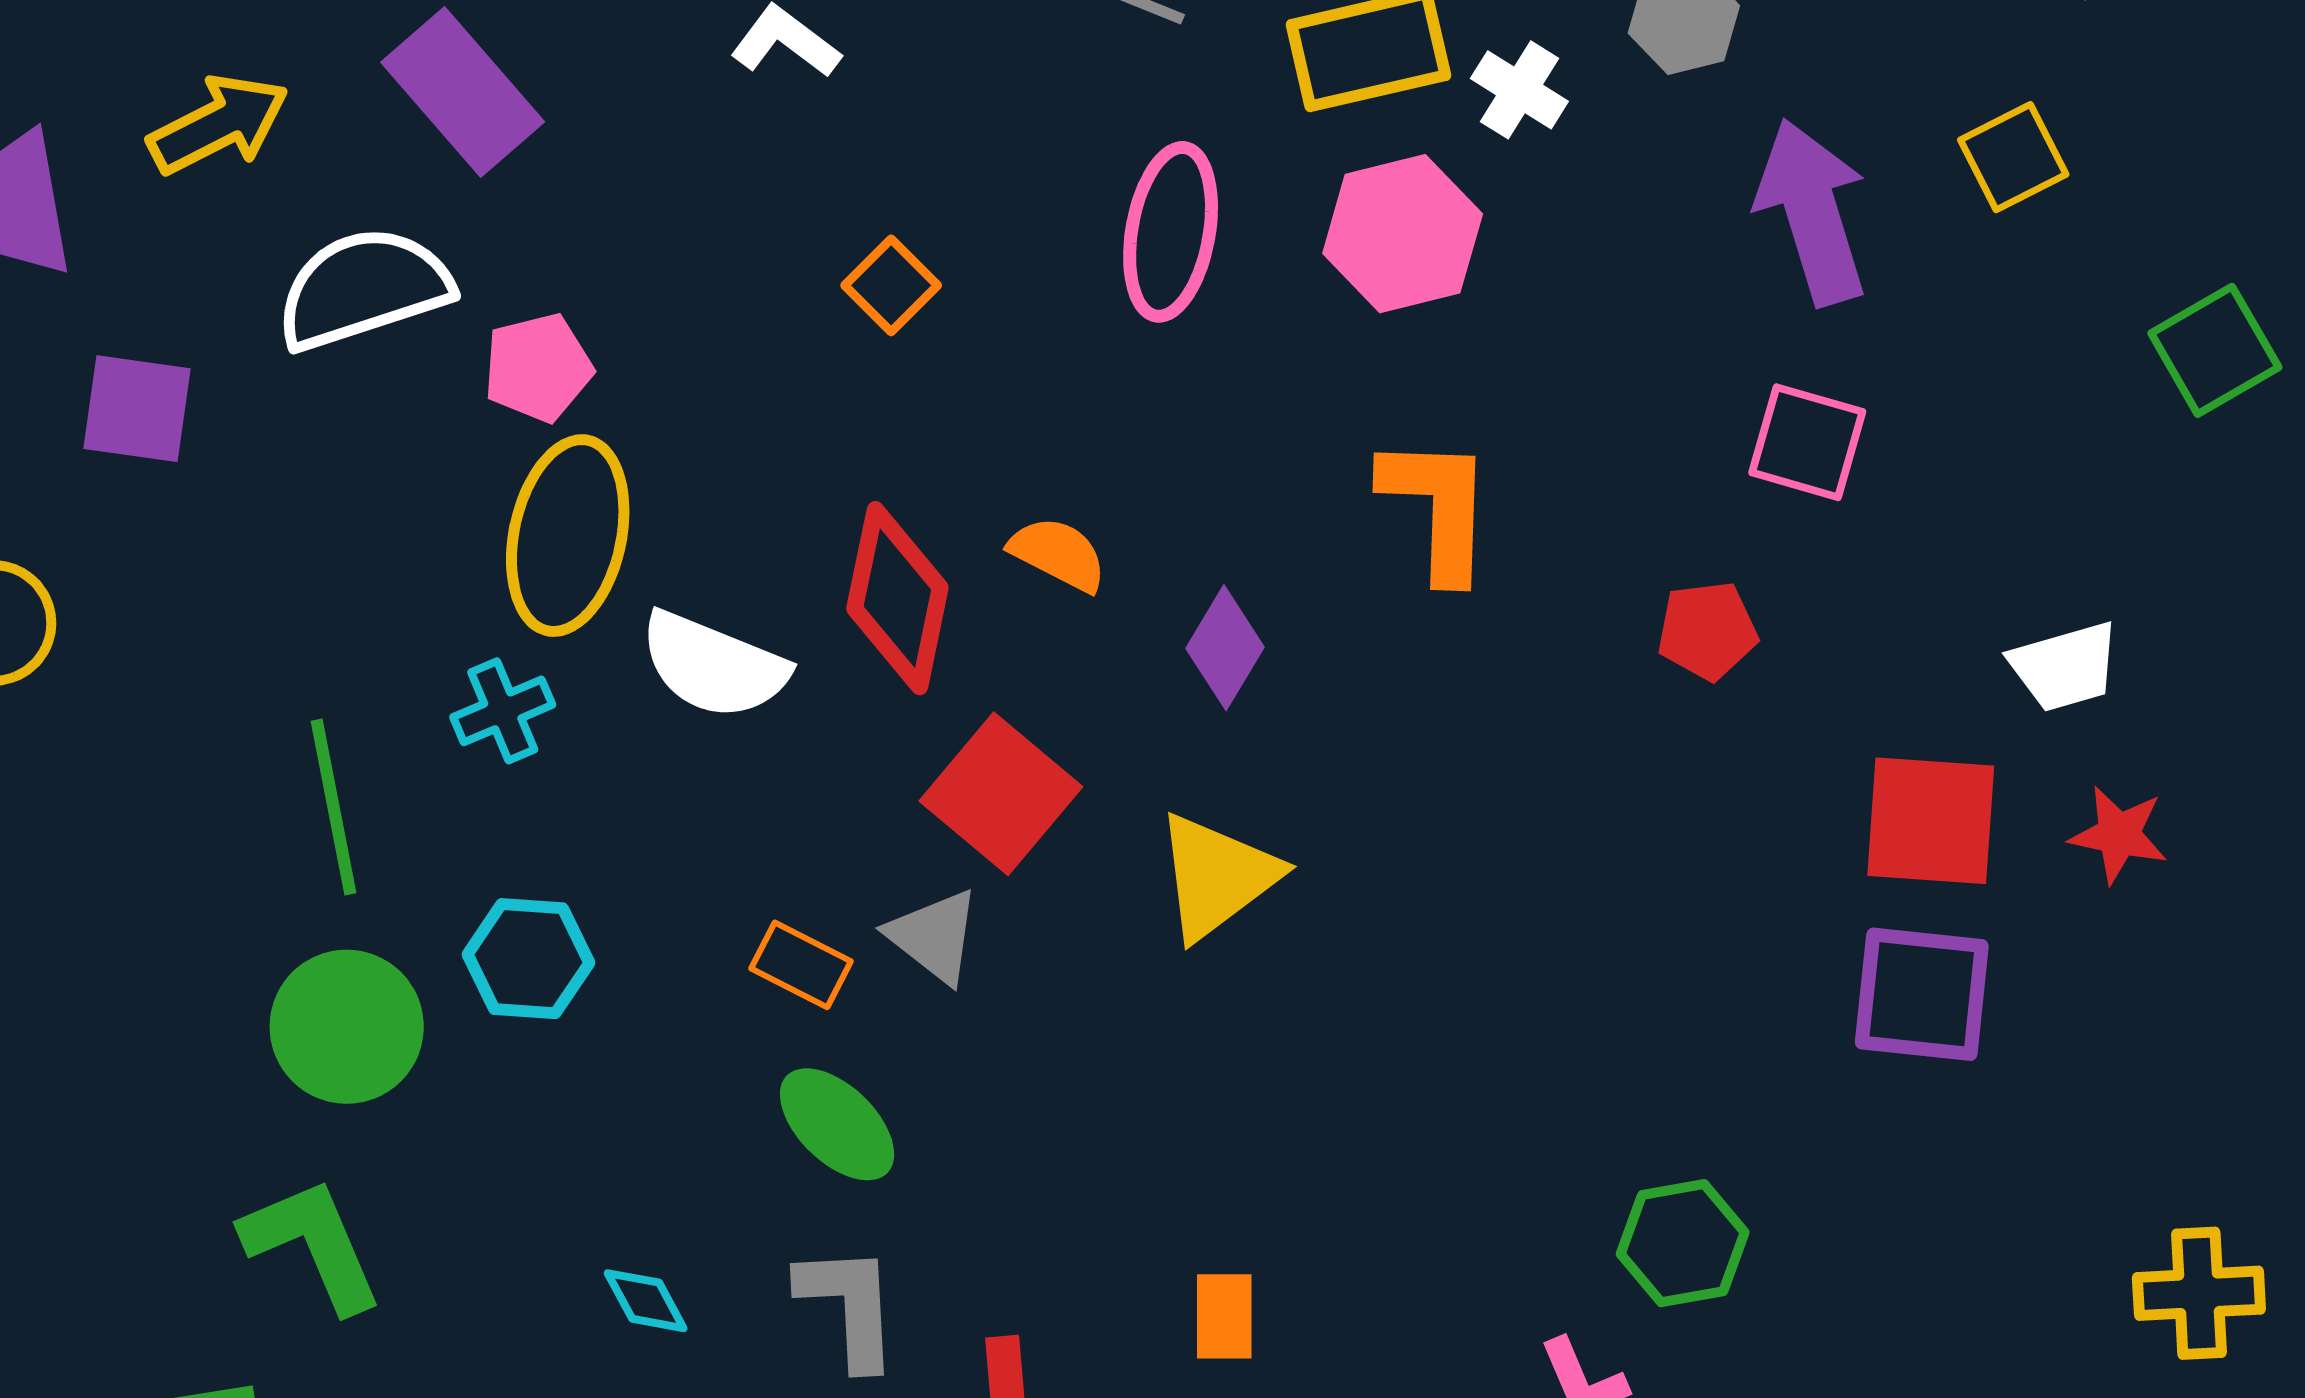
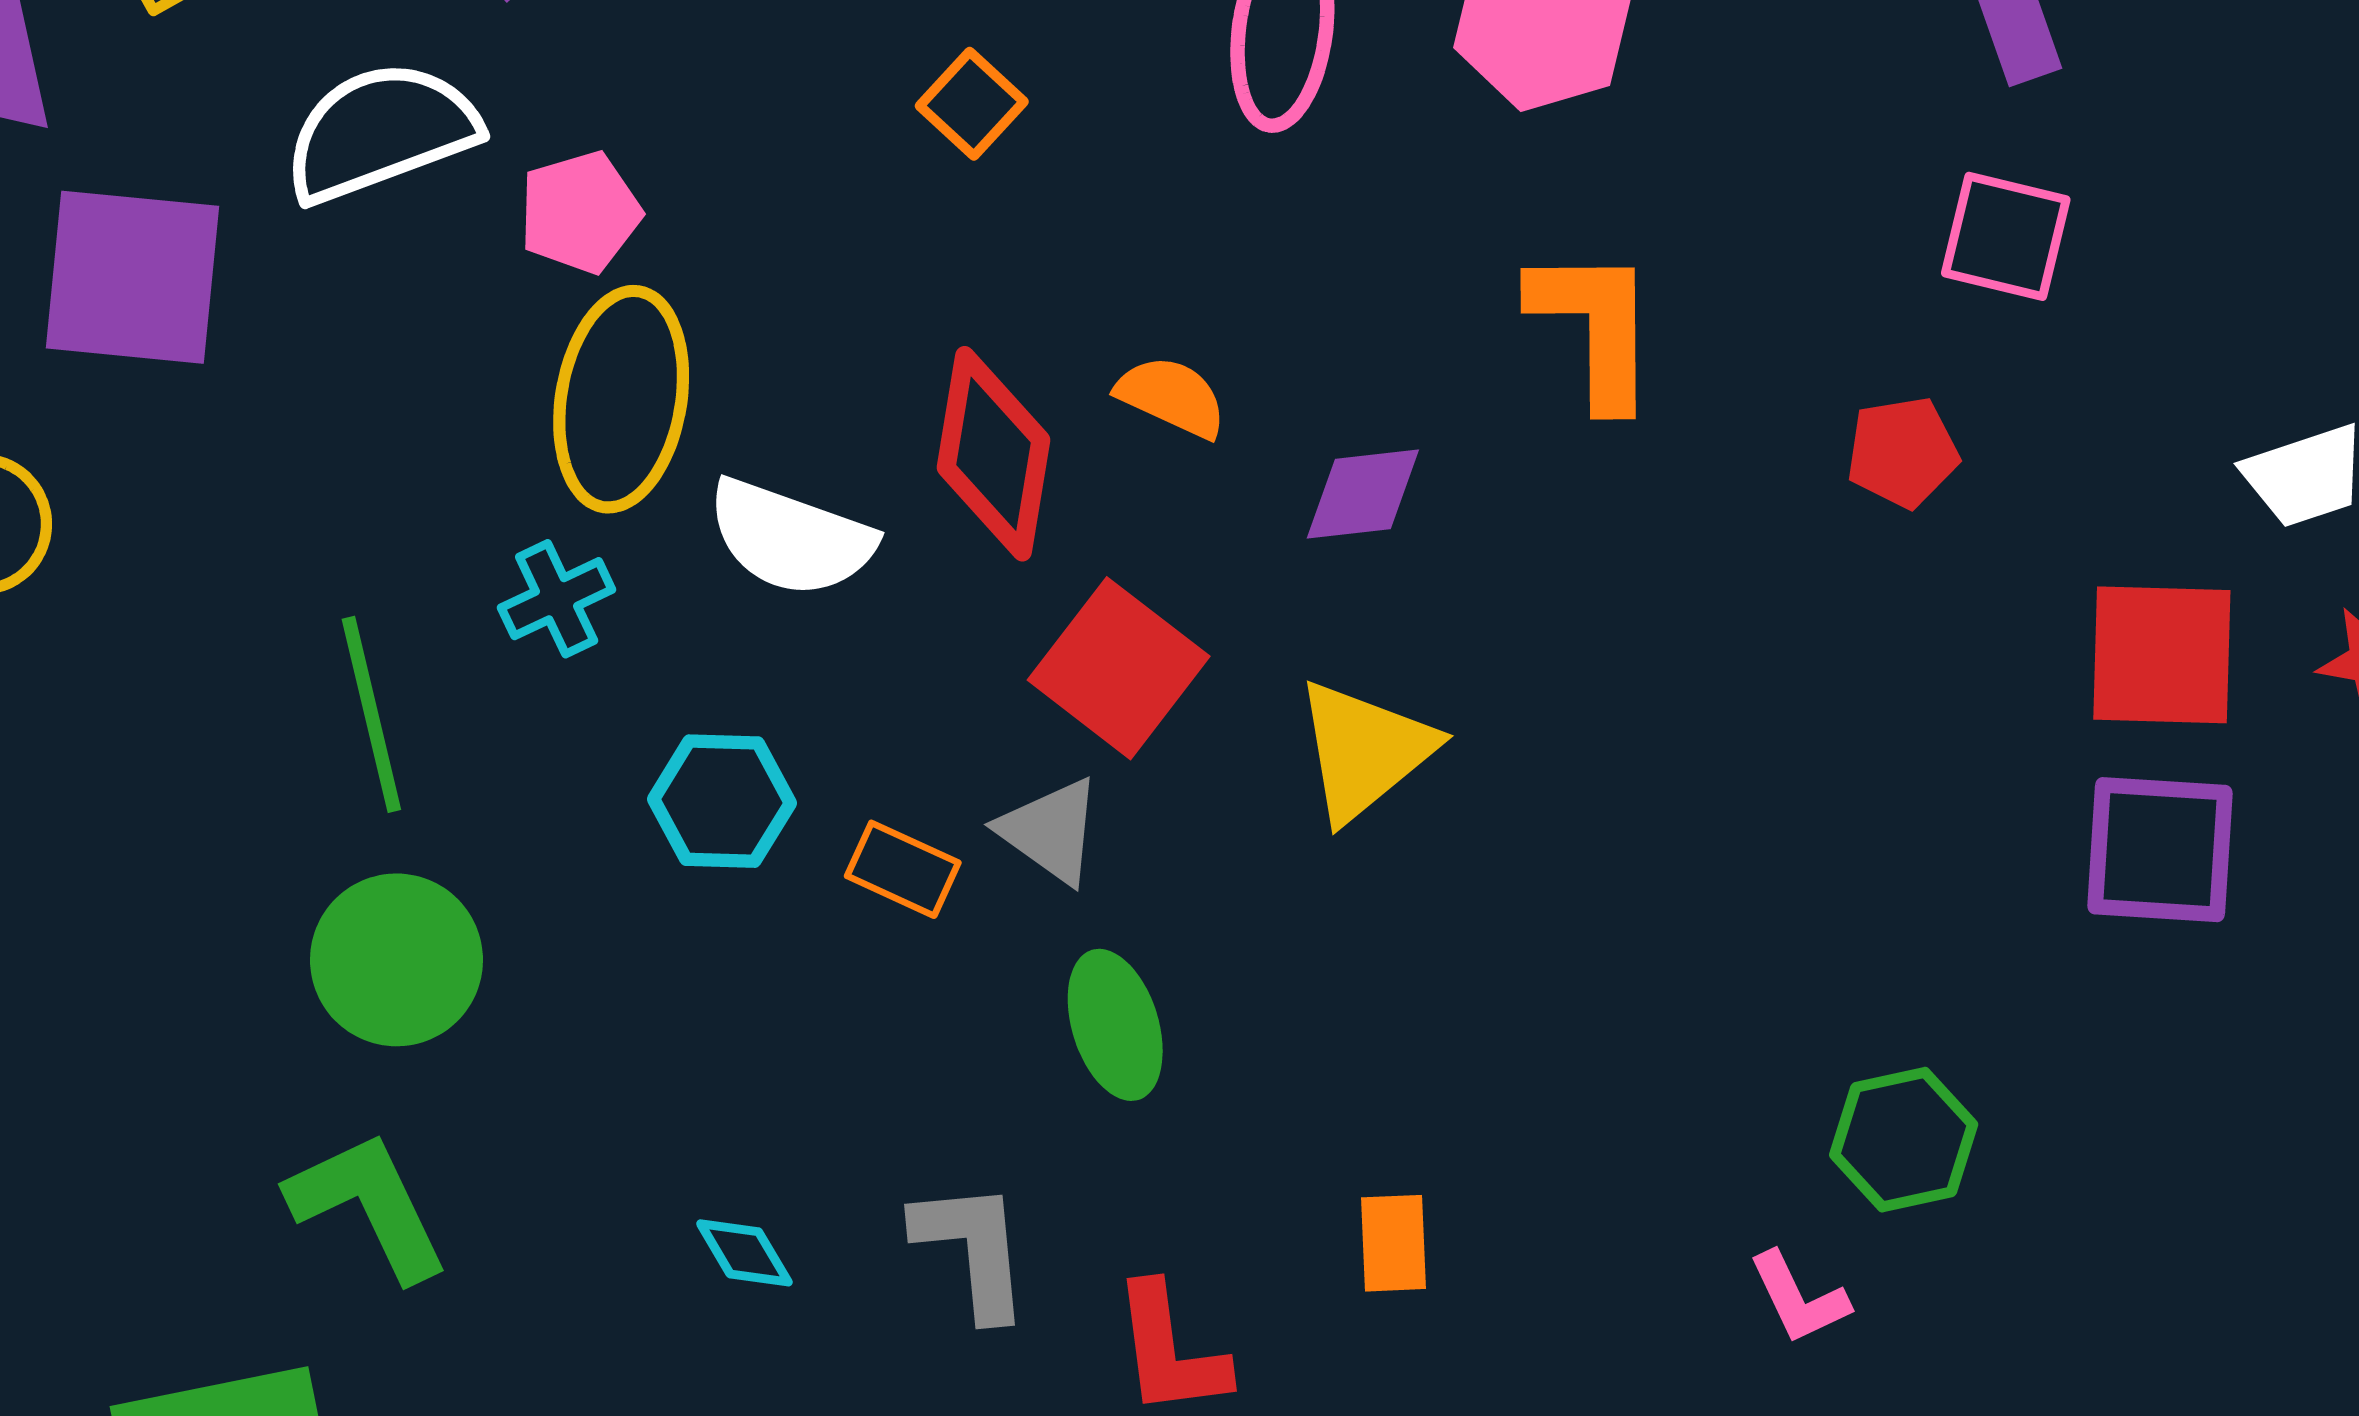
purple square: (137, 409) -> (133, 277), size x1.5
purple diamond: (1225, 648) -> (1363, 494), turned 55
cyan hexagon: (528, 959) -> (722, 801), moved
green ellipse: (837, 1124) -> (1115, 1025), moved, turned 31

